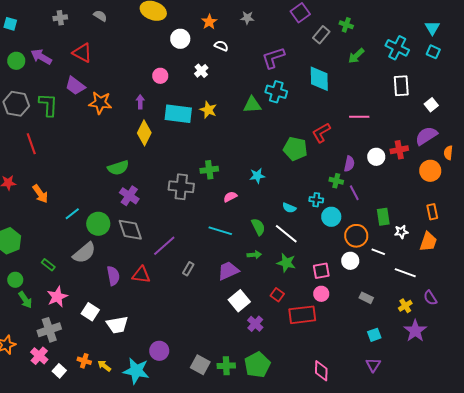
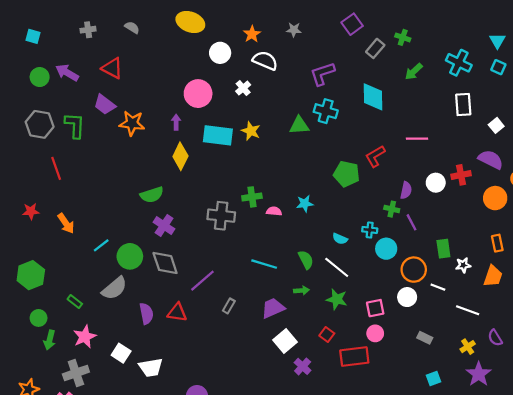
white semicircle: (221, 46) -> (265, 61), size x1.6
pink circle: (160, 76) -> (198, 94), size x1.6
purple semicircle: (426, 136) -> (491, 160), turned 60
pink semicircle: (230, 197) -> (274, 211), moved, turned 32
green arrow: (25, 300) -> (50, 340), turned 48

